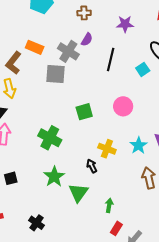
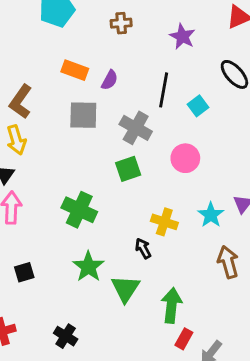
purple star: (125, 24) -> (182, 37), turned 30
purple semicircle: (87, 40) -> (110, 80), moved
orange rectangle: (35, 47) -> (75, 70), moved
gray cross: (68, 51) -> (136, 128), moved
cyan square: (143, 69) -> (198, 106), moved
green arrow: (109, 205) -> (172, 305), size x1.6

